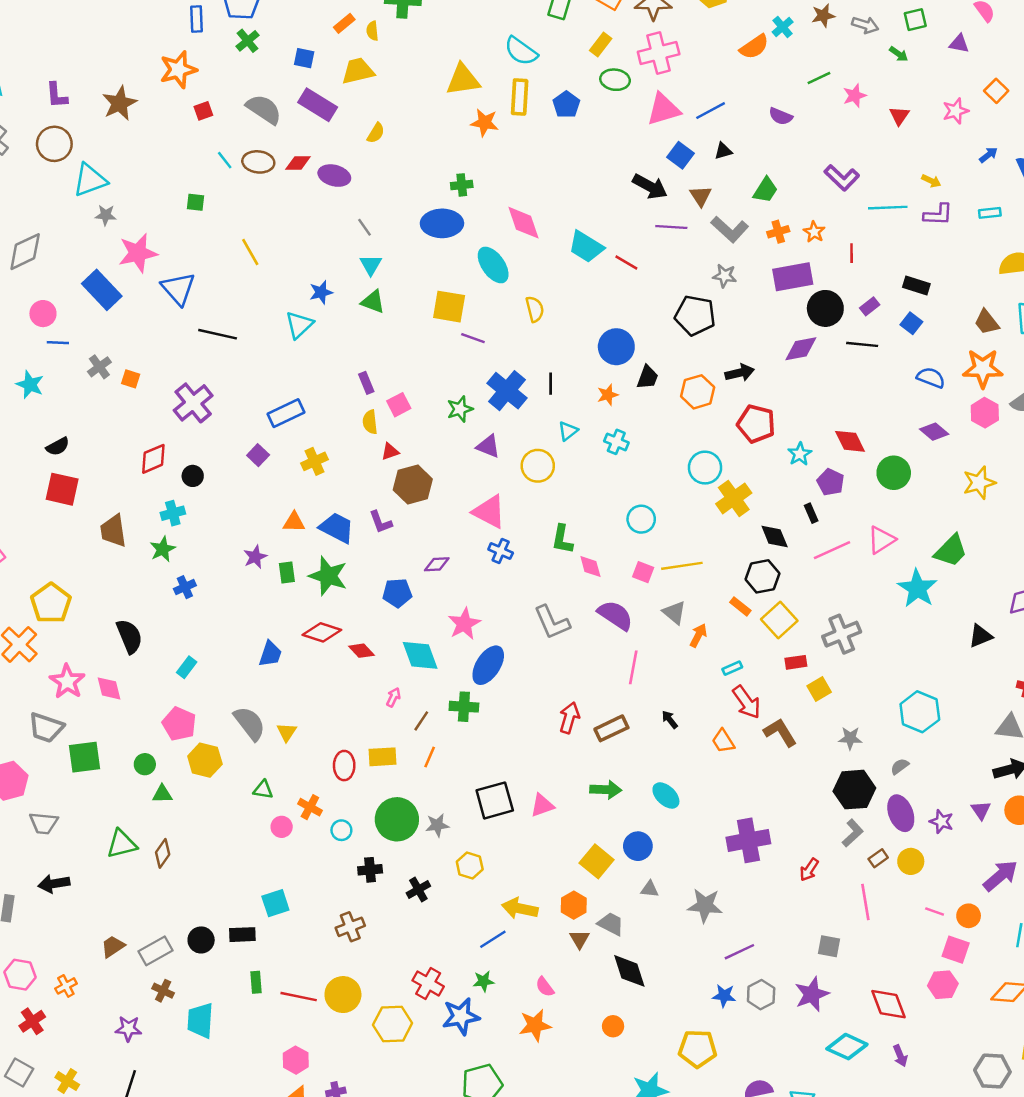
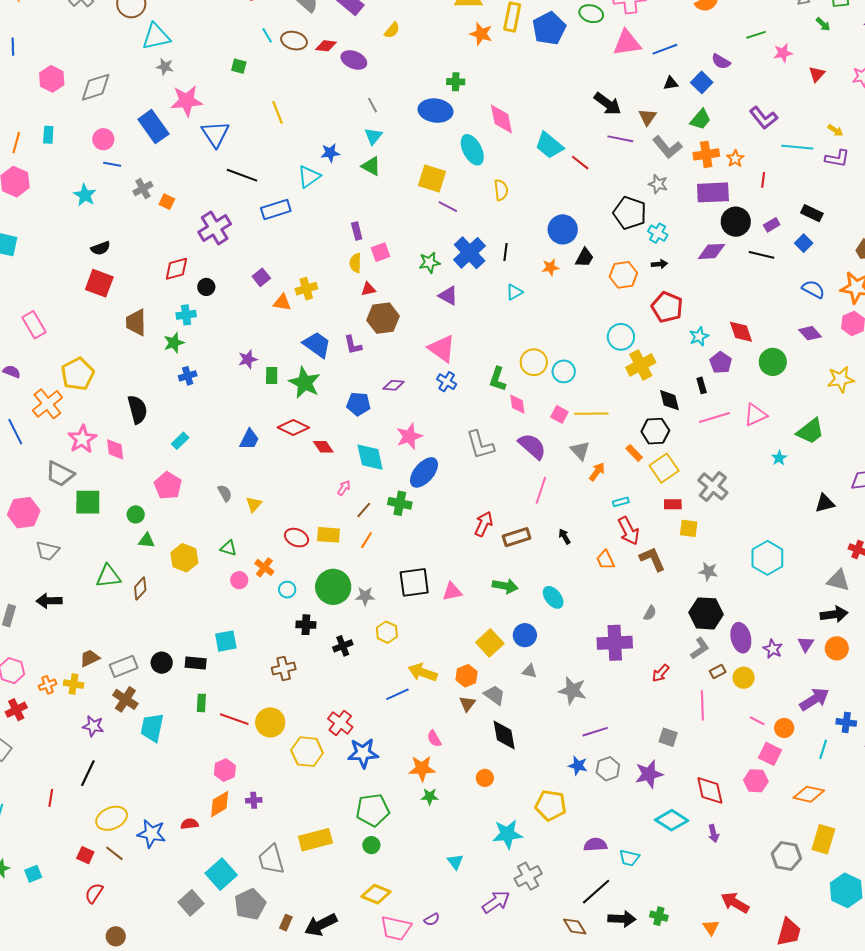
blue pentagon: (566, 105) -> (549, 28), size x1.5
blue square: (681, 155) -> (702, 82), moved
orange cross: (778, 232) -> (706, 154), size x1.4
black arrow: (740, 373) -> (659, 264), size x0.7
blue rectangle: (286, 413) -> (276, 209), moved
cyan cross: (616, 442) -> (658, 233), moved
yellow circle: (538, 466) -> (534, 362), moved
orange triangle: (294, 522) -> (282, 302), moved
cyan star: (917, 588) -> (779, 458), size x0.5
gray cross: (842, 634) -> (713, 486), turned -36
yellow square: (819, 689) -> (689, 528), turned 30
gray semicircle: (250, 723) -> (225, 493), size x0.6
yellow hexagon: (205, 760) -> (184, 558), moved
red ellipse: (344, 766) -> (297, 538), turned -75
gray semicircle: (900, 766) -> (650, 613), moved, turned 147
green star: (483, 981) -> (430, 797), moved
brown cross: (163, 991) -> (125, 699), size x1.4
yellow cross: (67, 1081) -> (74, 684), moved, turned -30

